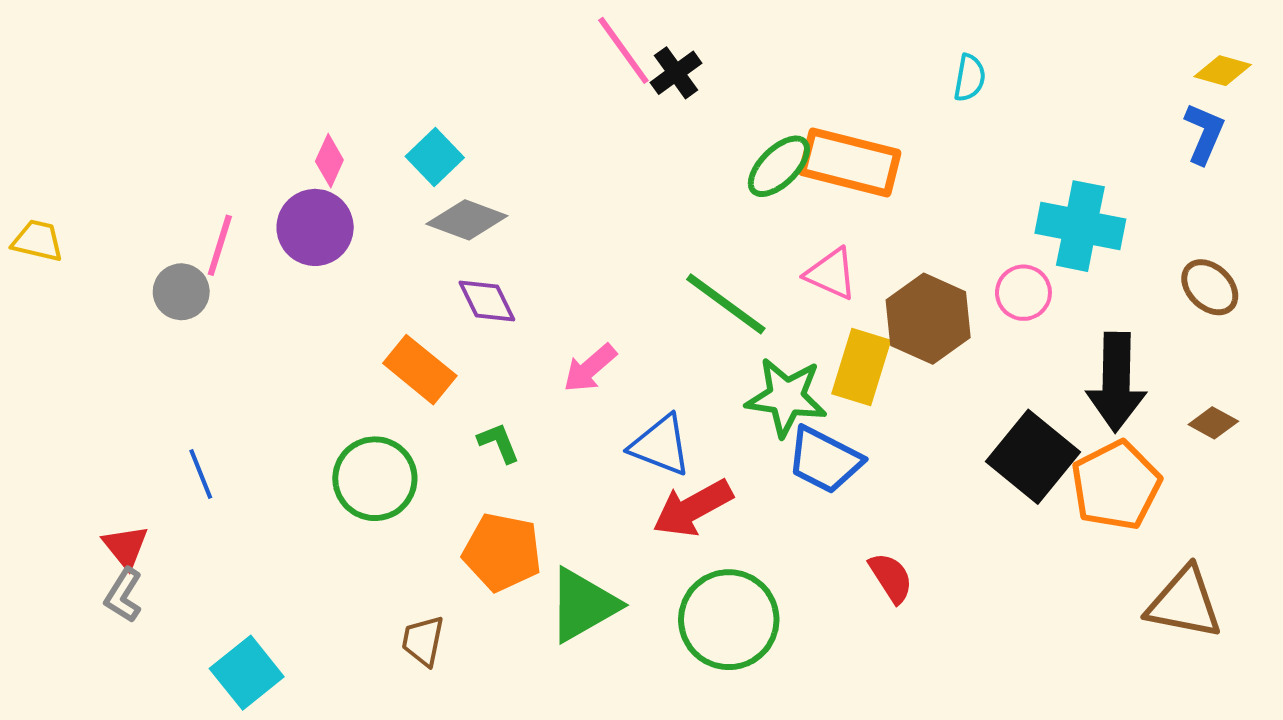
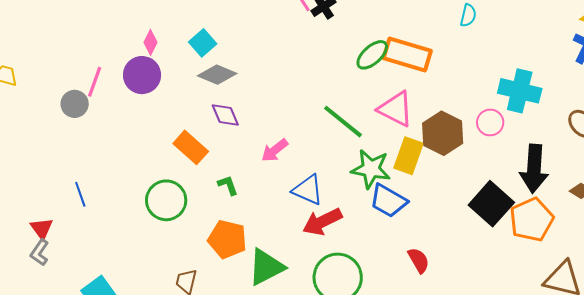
pink triangle: (831, 274) -> (396, 109), size x1.4

